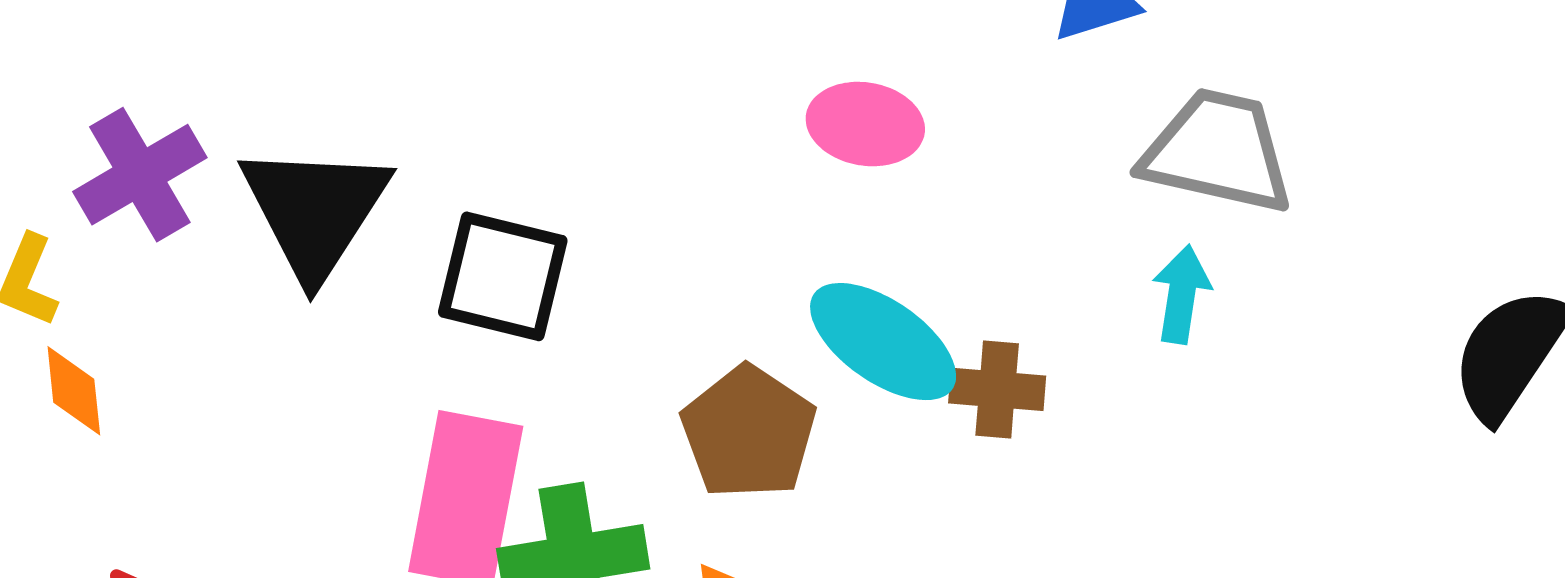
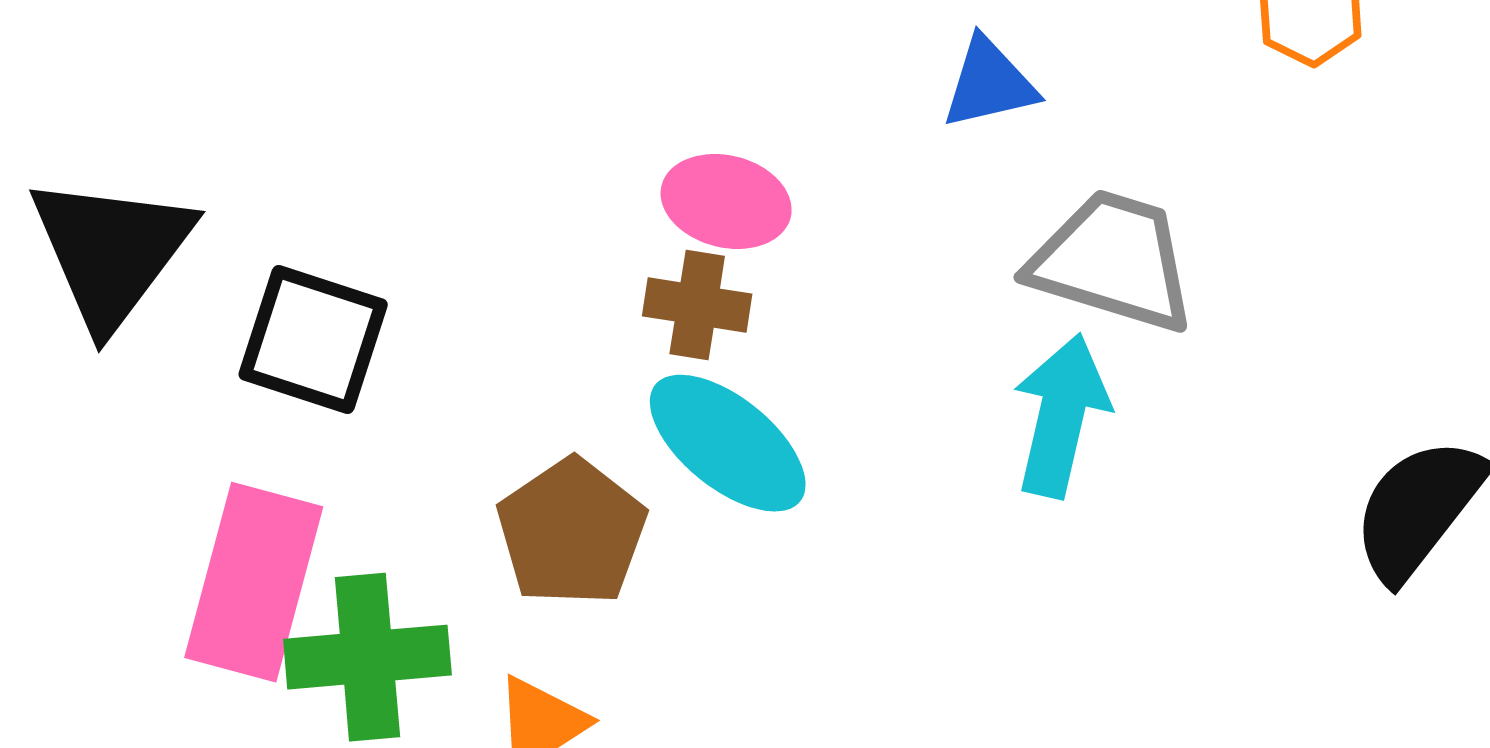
cyan arrow: (1182, 294) -> (1061, 416), size x1.5
brown cross: (997, 389) -> (697, 305), moved

